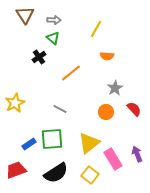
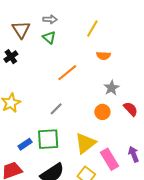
brown triangle: (25, 15) -> (21, 29), moved
black cross: (39, 57) -> (11, 57), moved
gray line: (60, 109) -> (56, 109), turned -72

